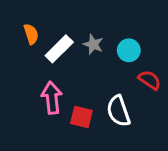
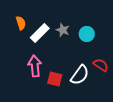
red semicircle: (150, 80) -> (101, 65), moved
white semicircle: (118, 111) -> (80, 75), turned -125

